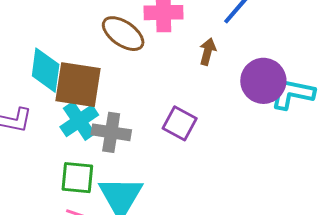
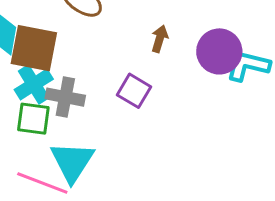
brown arrow: (208, 52) -> (160, 39), moved
green square: (77, 178) -> (33, 119), moved

